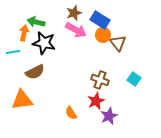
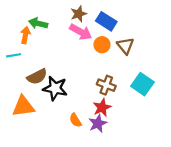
orange circle: (103, 35) -> (102, 45), moved
black star: (44, 43) -> (55, 88), moved
cyan square: (134, 79) -> (142, 84), size x1.5
purple star: (109, 116) -> (98, 123), moved

